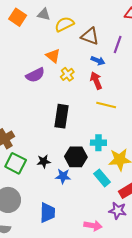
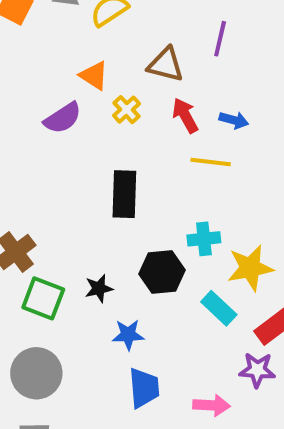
brown triangle: (90, 36) -> (166, 65), moved
blue arrow: (98, 61) -> (234, 120), moved
blue star: (63, 176) -> (128, 335), moved
blue trapezoid: (47, 213) -> (144, 388), moved

